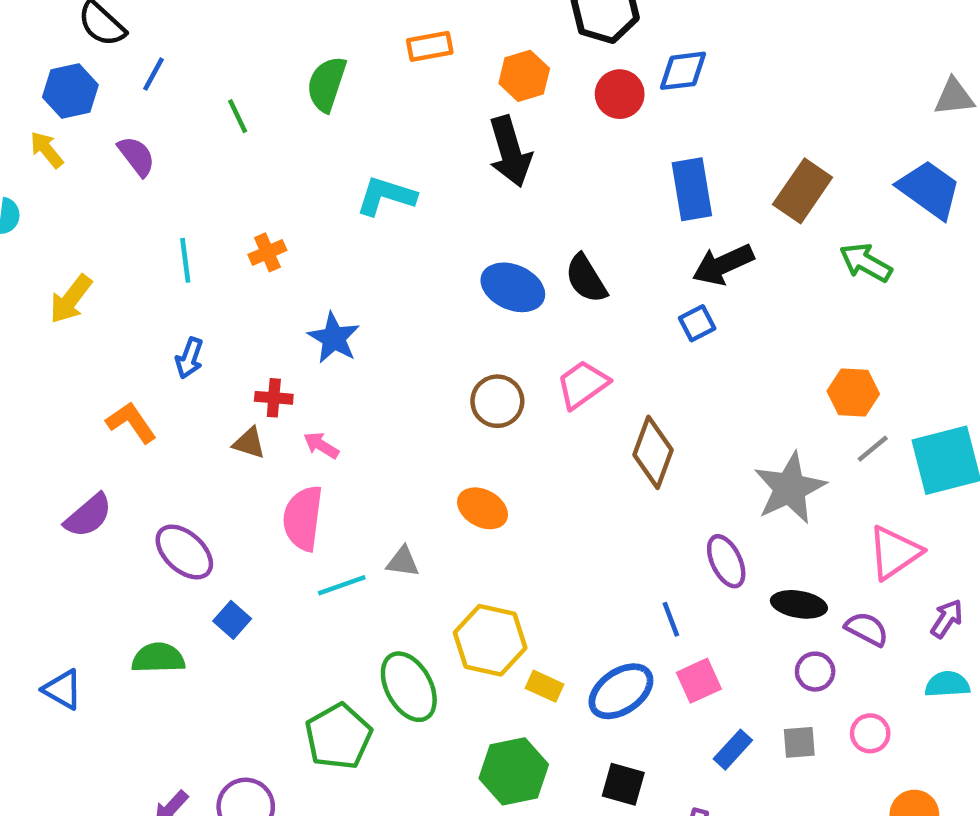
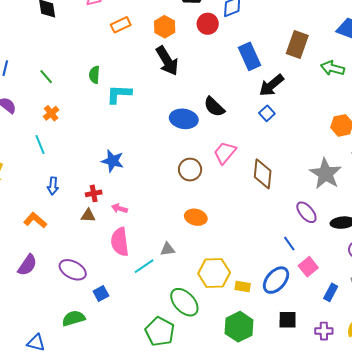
green semicircle: (327, 84) -> (94, 75), moved, size x0.7
orange cross: (267, 252) -> (51, 113), moved
blue square: (232, 620) -> (101, 294), turned 35

